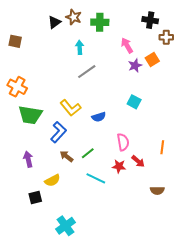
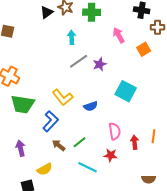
purple star: (135, 66) -> (100, 64), moved
cyan square: (134, 102) -> (126, 91), size x1.5
red arrow: (138, 161) -> (135, 142), moved, turned -136

